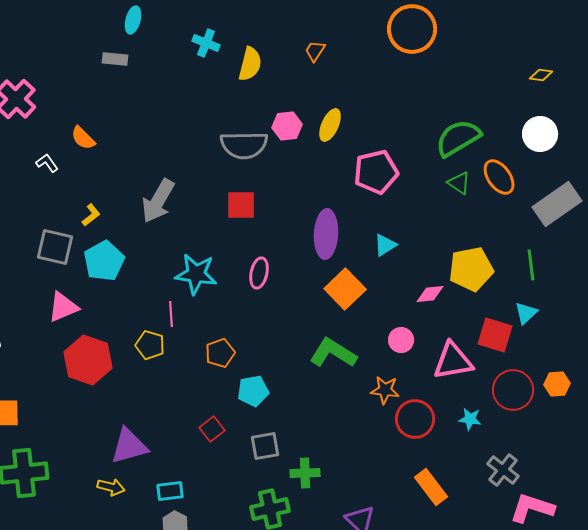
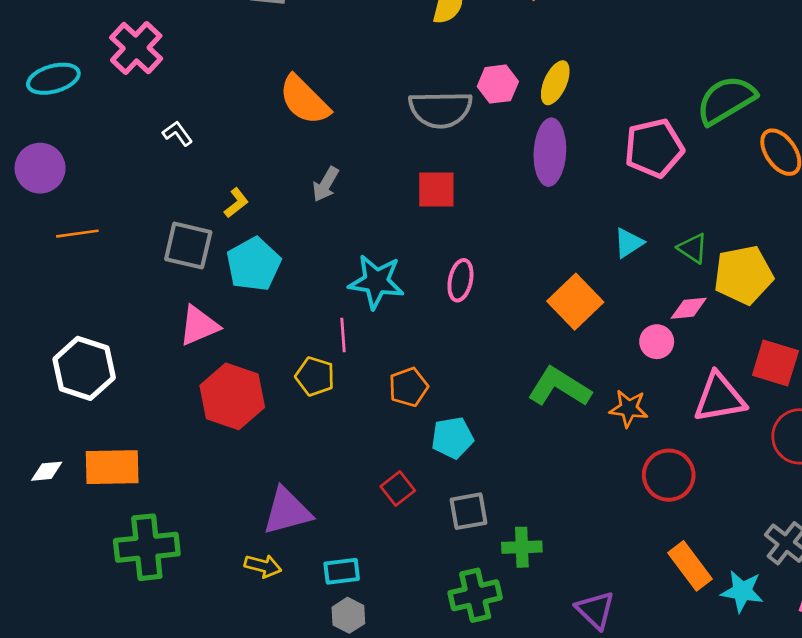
orange semicircle: (83, 138) -> (304, 100), moved, size x1.6
pink pentagon: (376, 172) -> (654, 148), moved
green triangle: (459, 183) -> (693, 248), moved
gray arrow: (158, 201) -> (326, 184), size x0.6
purple ellipse: (326, 234) -> (550, 152), moved
pink circle: (401, 340) -> (657, 342), moved
orange star: (385, 390) -> (629, 408), moved
cyan star: (470, 419) -> (742, 591), moved, size x1.4

